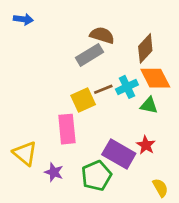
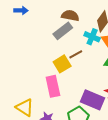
blue arrow: (23, 19) -> (21, 10), moved
cyan cross: (127, 87) -> (92, 37), moved, turned -35

